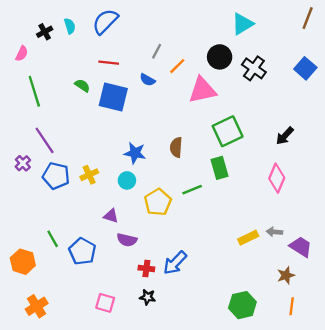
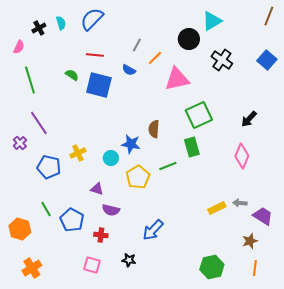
black circle: (220, 57) -> (189, 39), moved
blue star: (135, 153) -> (131, 144), moved
blue pentagon: (56, 176) -> (49, 167), moved
red cross: (146, 268) -> (101, 235), moved

